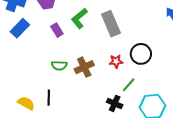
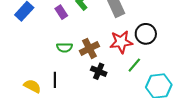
red star: (116, 61) -> (121, 42), size x1.6
black cross: (115, 103) -> (99, 71), moved

